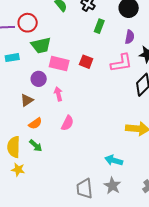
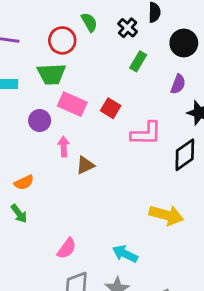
red circle: (28, 23) -> (62, 40), moved
pink L-shape: (121, 63) -> (146, 134), moved
brown triangle: (27, 100) -> (85, 165), moved
pink semicircle: (67, 123) -> (67, 248), moved

